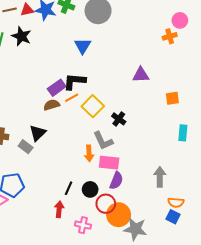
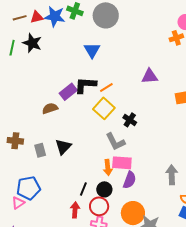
orange line: (72, 98) -> (106, 87), moved
brown semicircle: (52, 105) -> (50, 108), moved
black triangle: (38, 133) -> (63, 147), moved
gray rectangle: (26, 147) -> (40, 150), turned 40
orange arrow: (89, 153) -> (108, 168), moved
red circle: (106, 204) -> (99, 206), moved

